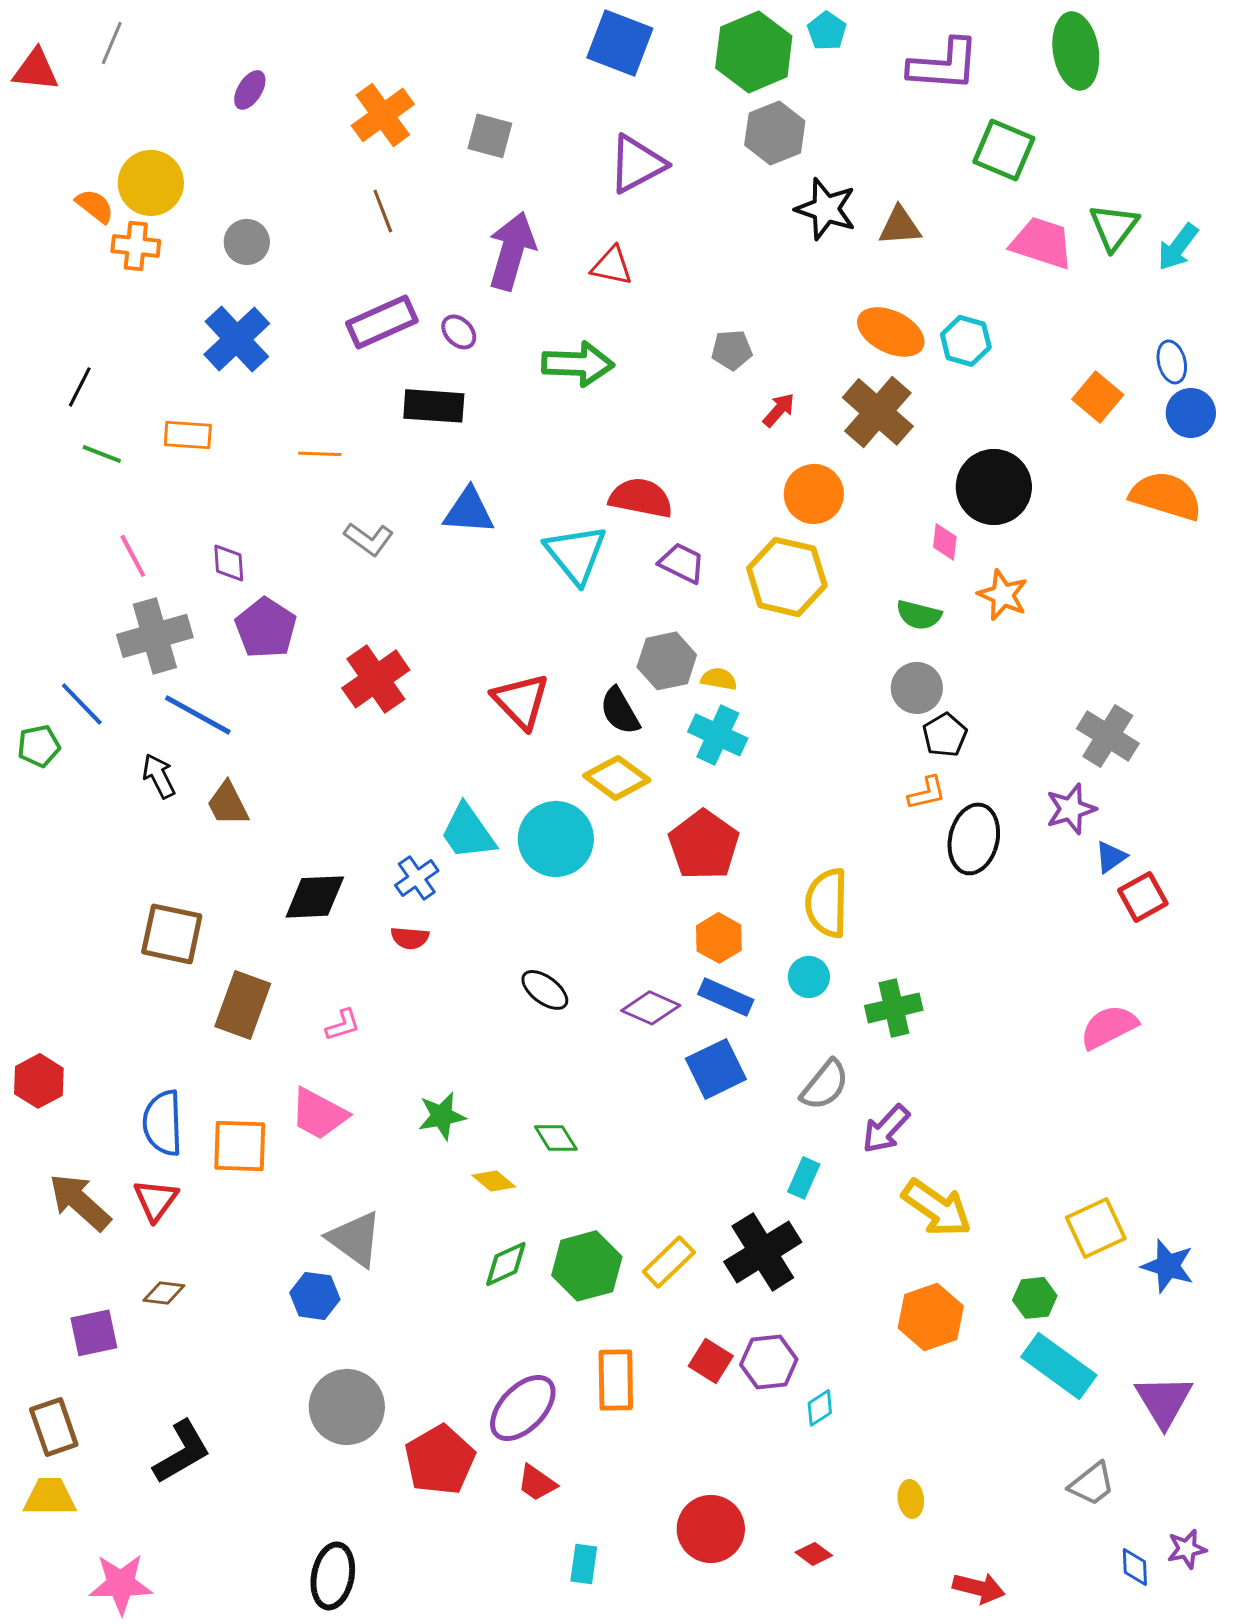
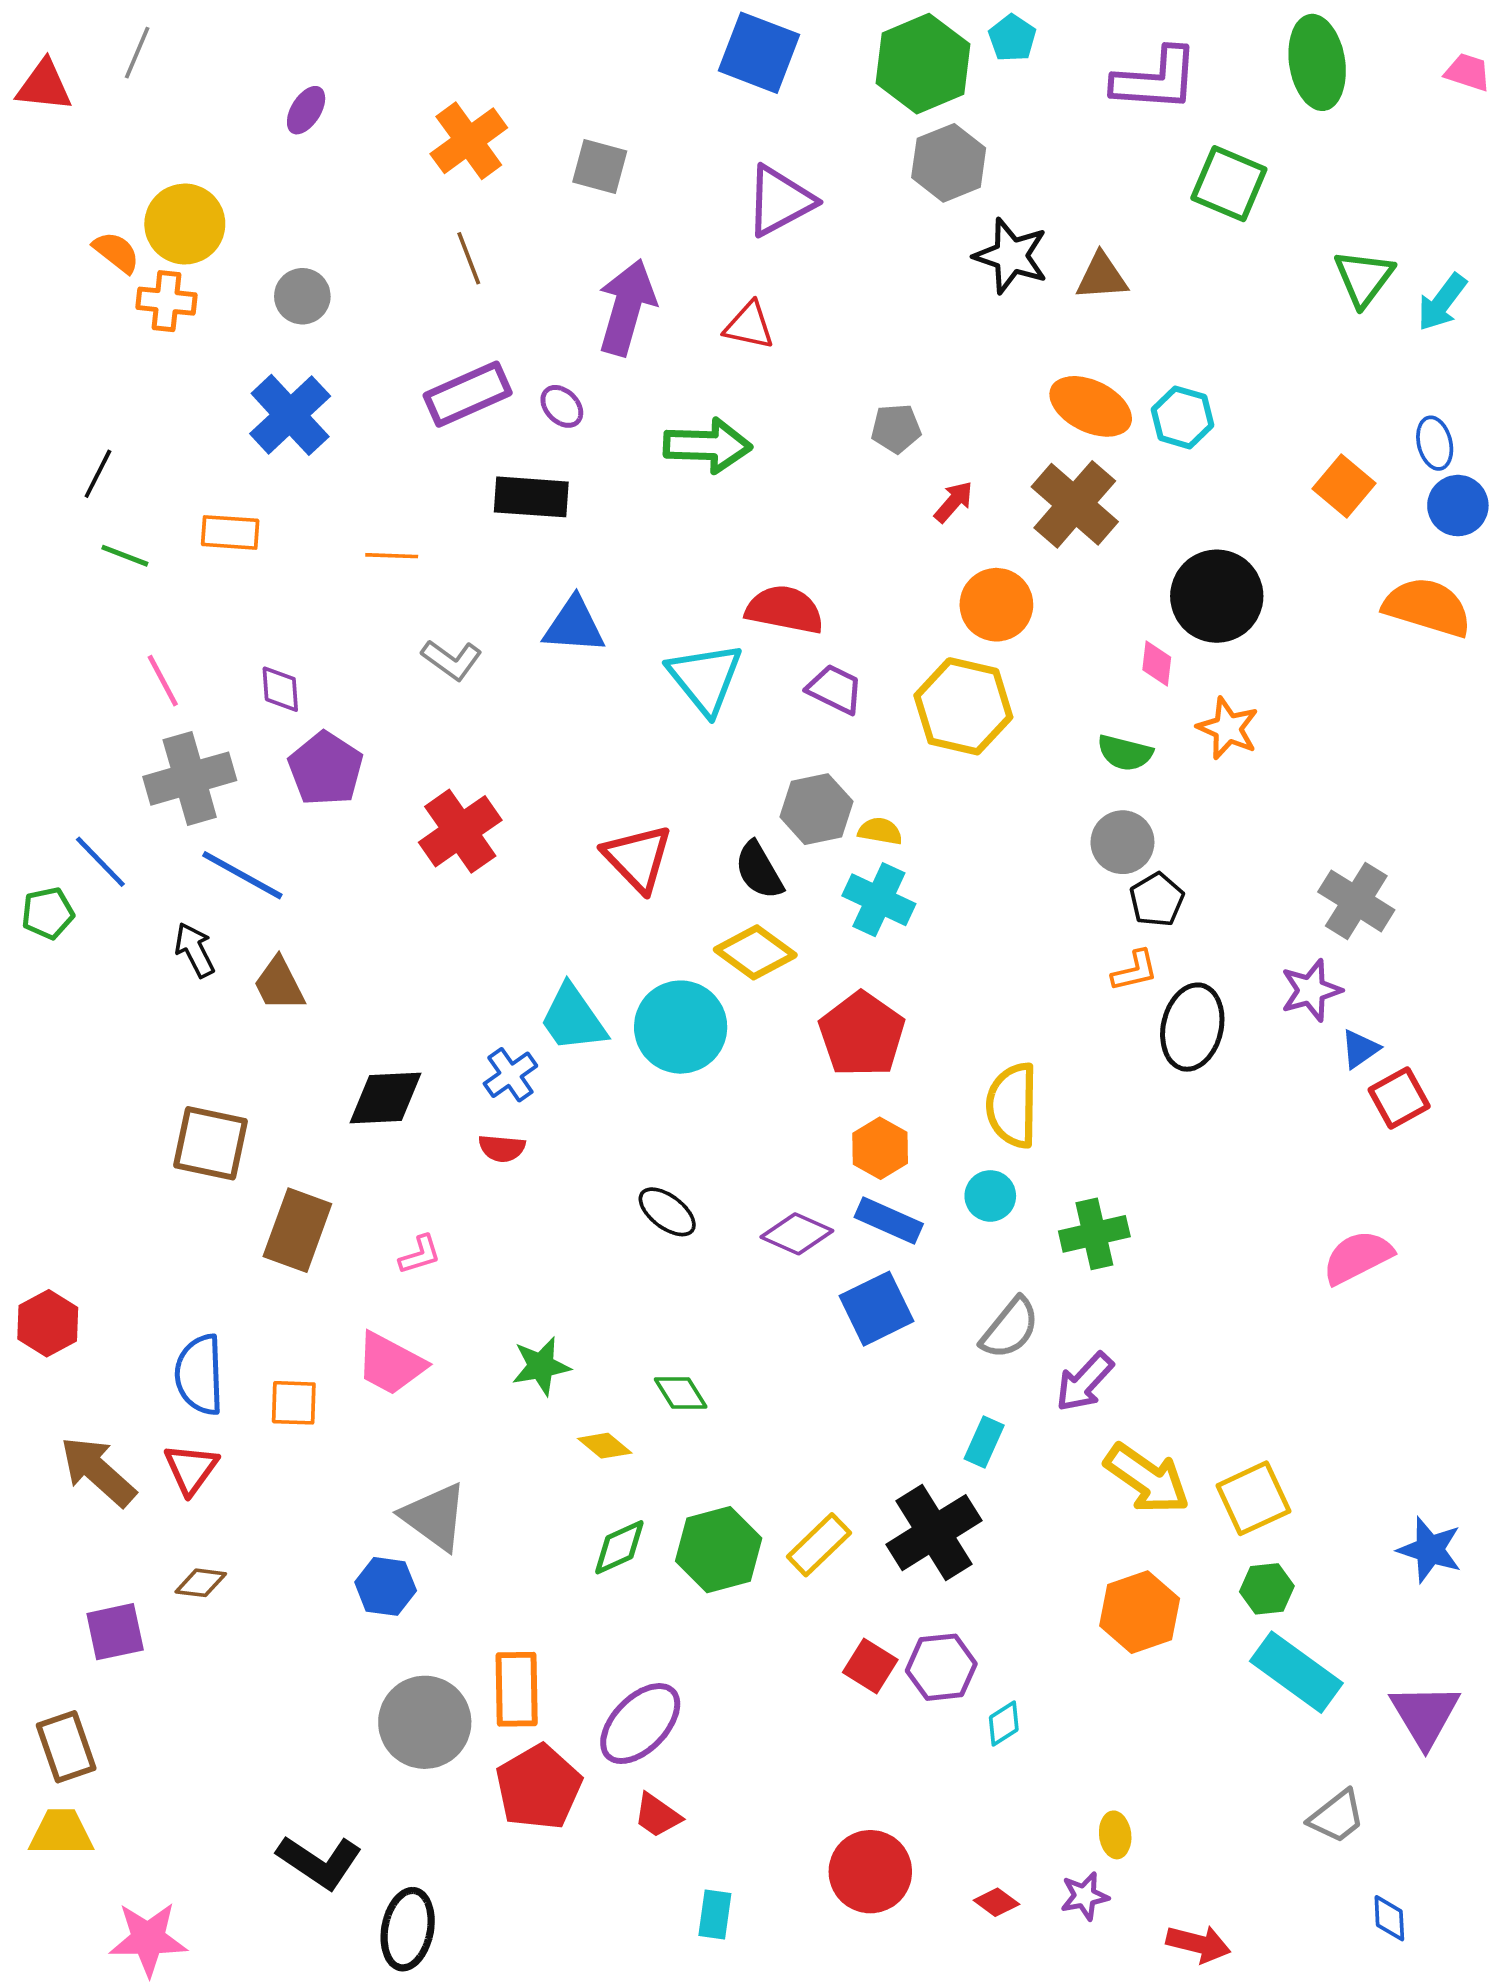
pink trapezoid: (1042, 243) -> (1468, 72), moved, size x0.6
orange square: (240, 1146) -> (294, 1403), size x0.7
yellow square: (1096, 1228) -> (1253, 1498), moved
orange rectangle: (616, 1380) -> (517, 1689), moved
black L-shape: (182, 1452) -> (319, 1862), moved, turned 64
purple star: (1187, 1549) -> (1085, 1896), moved

